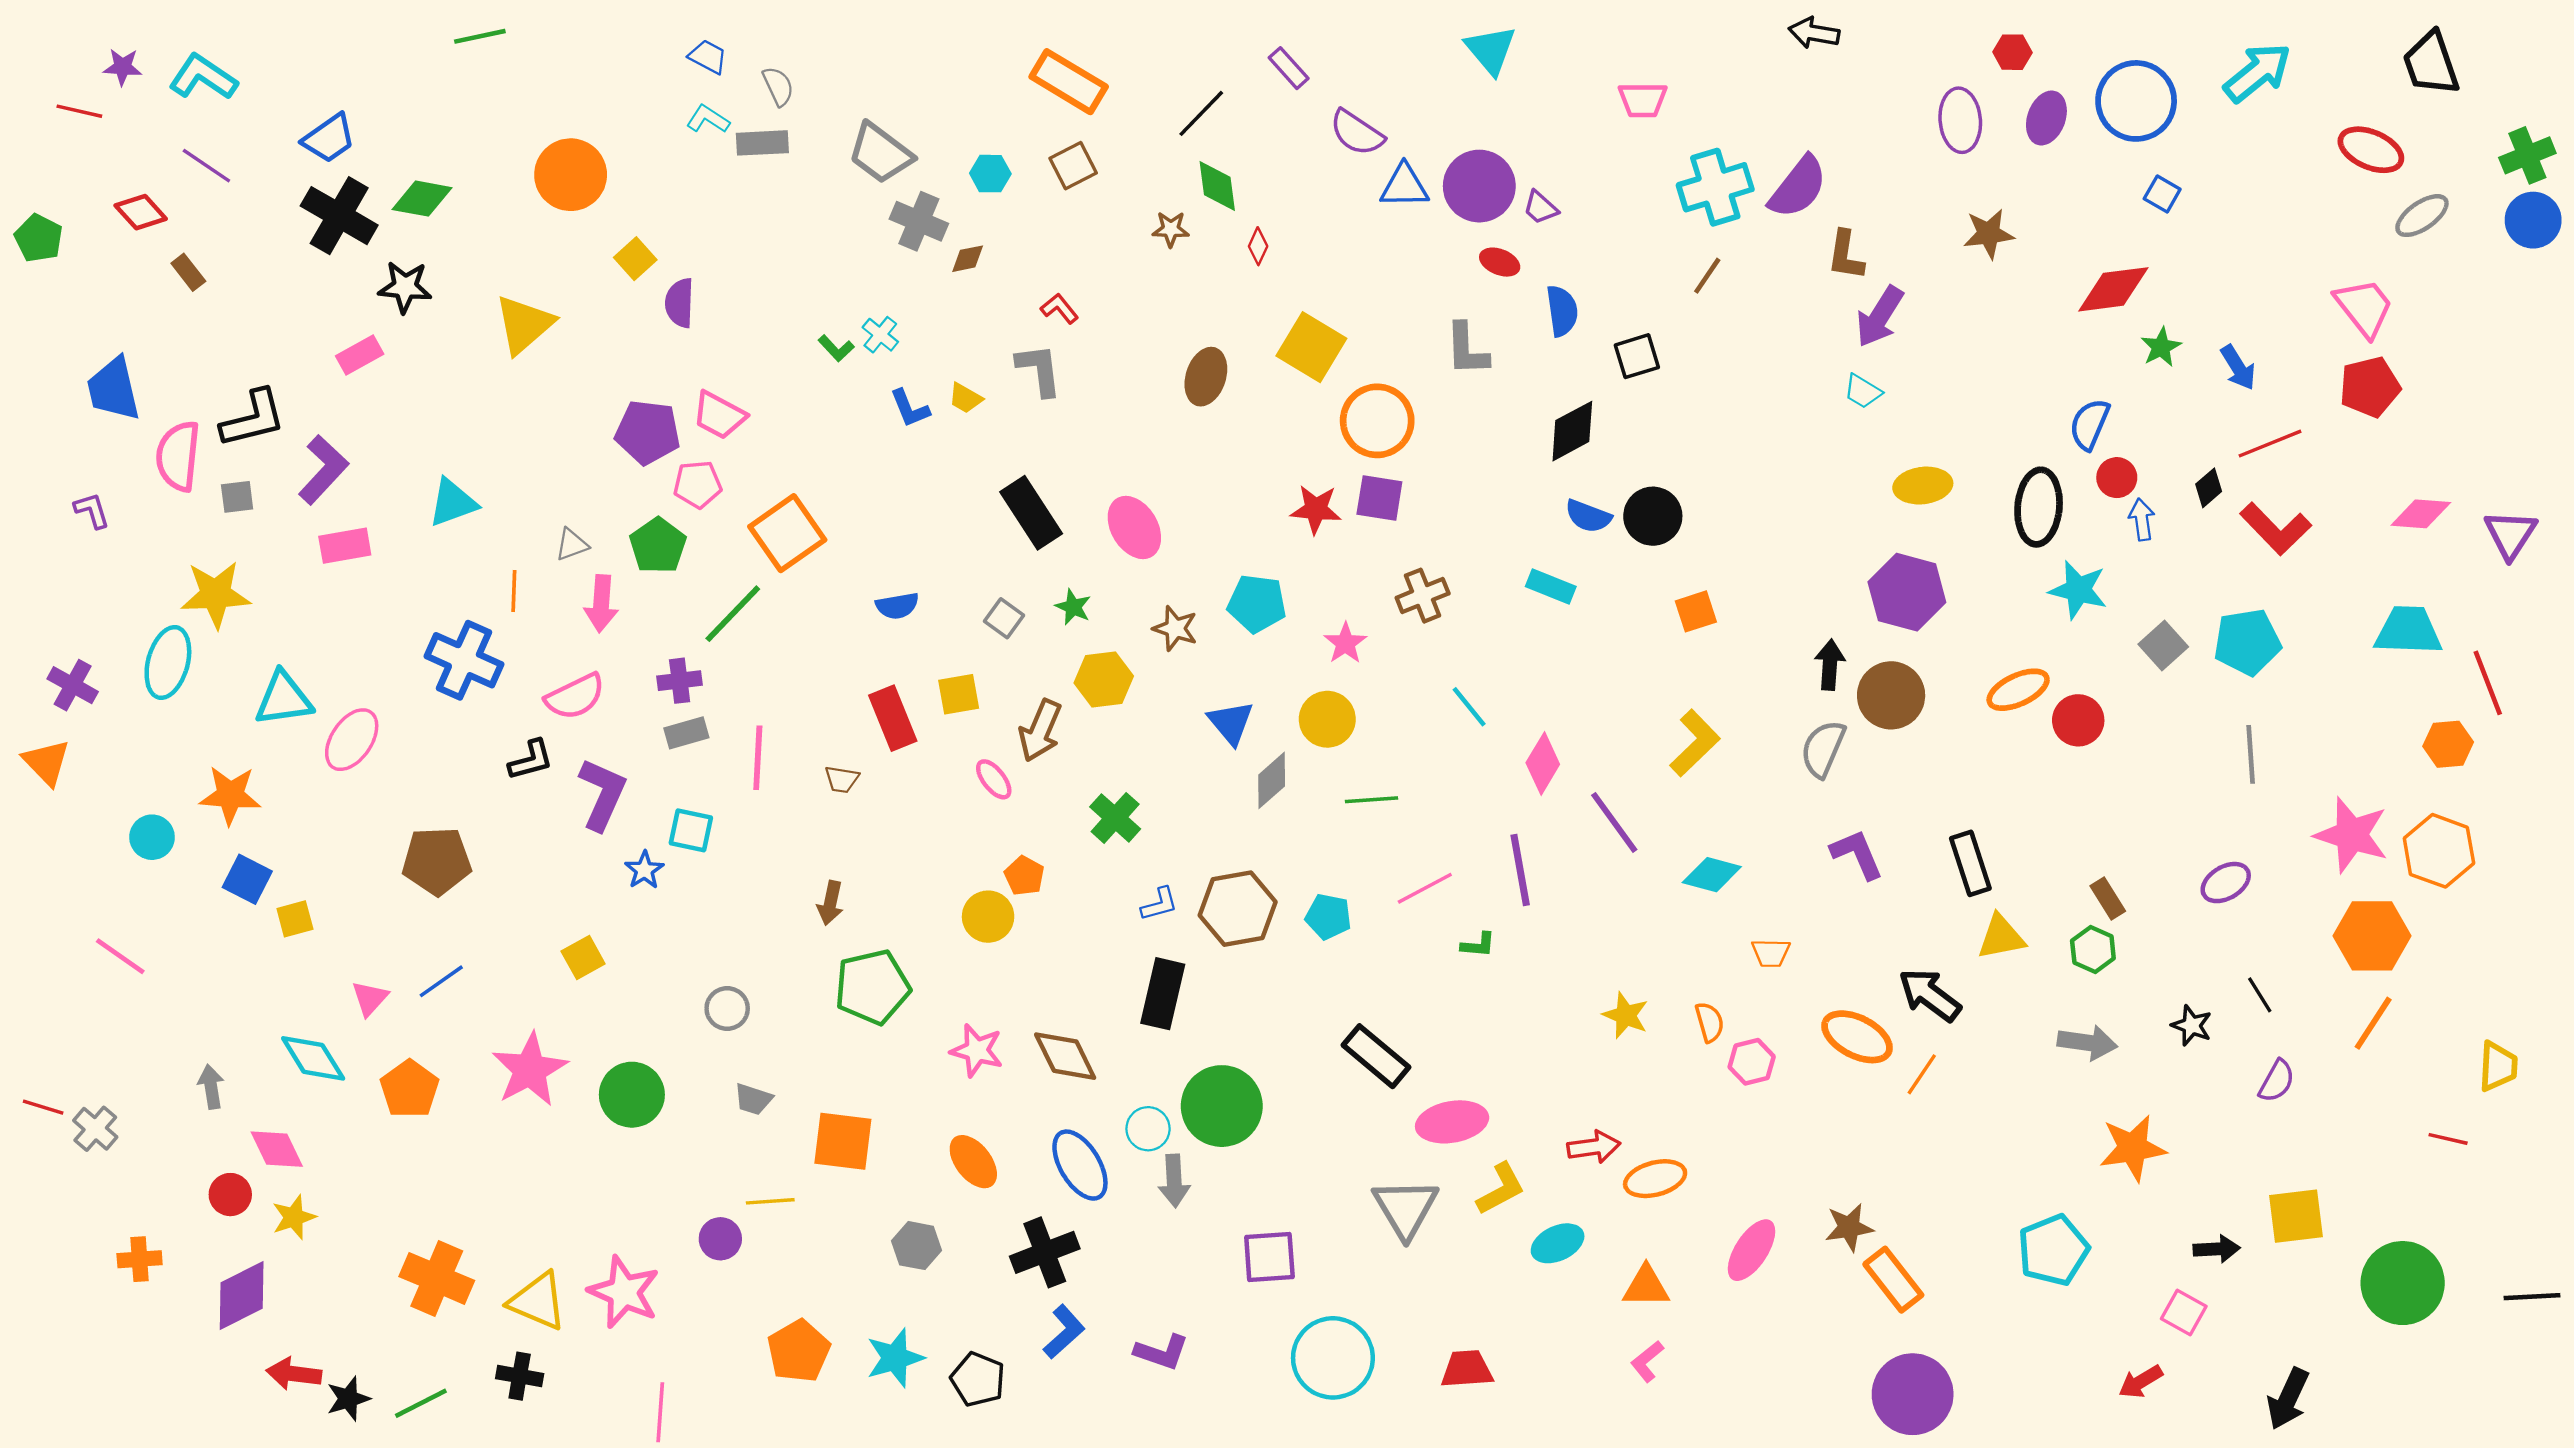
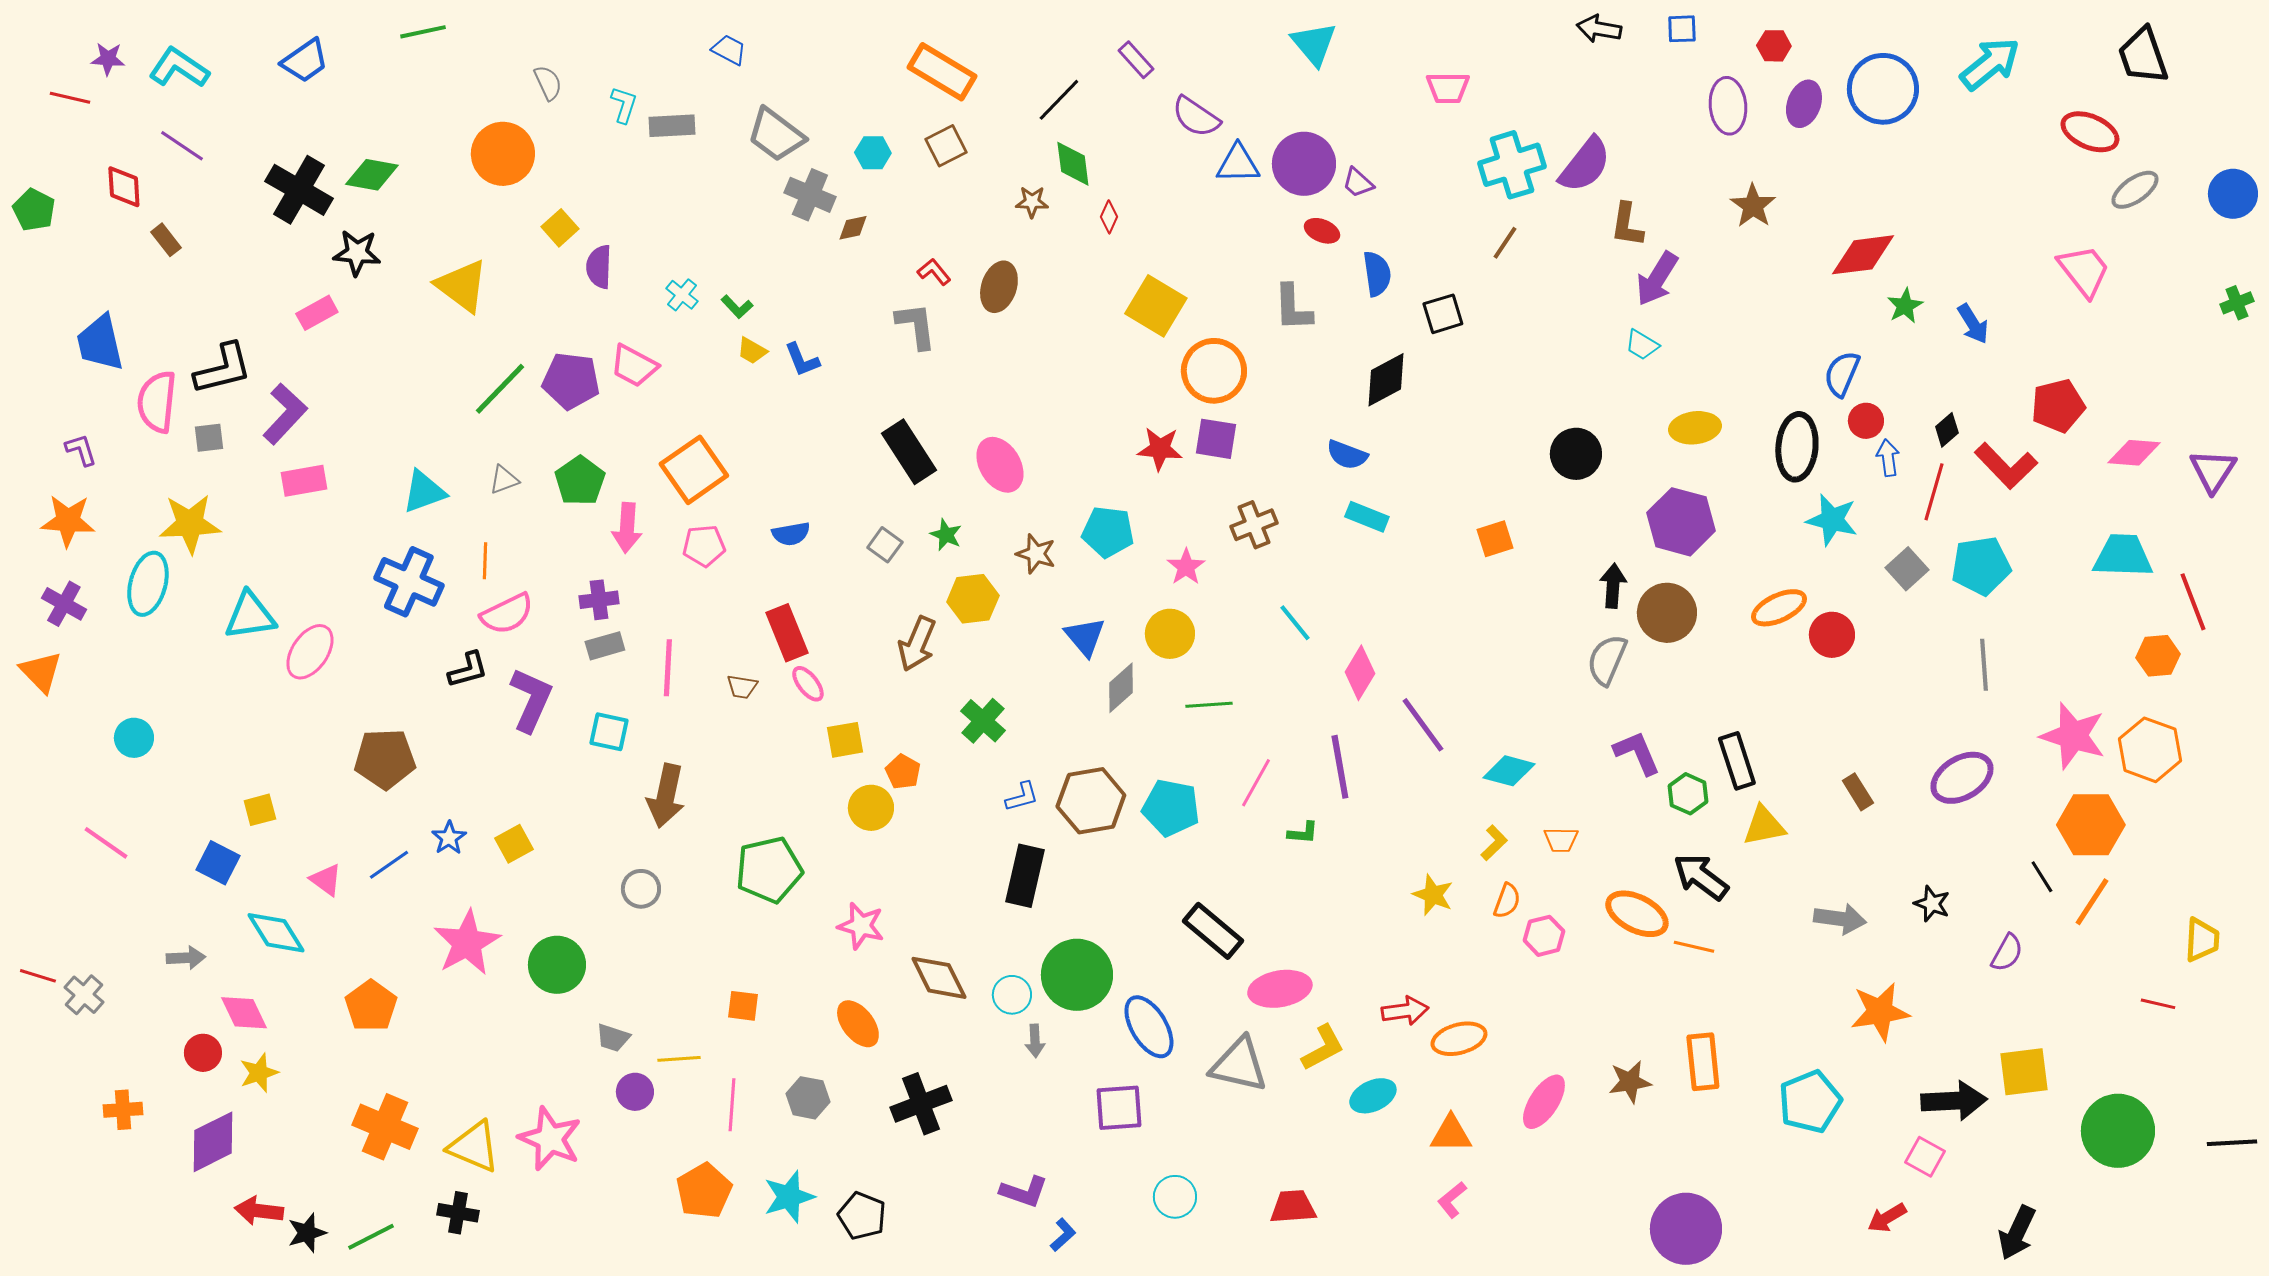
blue trapezoid: (708, 57) -> (729, 50), moved
gray semicircle: (778, 86) -> (548, 83), moved
cyan L-shape: (708, 119) -> (624, 105), turned 75
blue trapezoid: (329, 138) -> (305, 61), moved
green cross: (2527, 155) -> (2237, 303), moved, size x0.7
blue square: (2162, 194) -> (1682, 29), moved, turned -32
red diamond: (141, 212) -> (124, 187), turned 39
brown star: (1989, 234) -> (1753, 206), turned -30
yellow triangle: (524, 324) -> (462, 286), turned -42
cyan cross: (880, 335) -> (682, 295), moved
brown ellipse: (1206, 377) -> (999, 287), moved
red pentagon: (2370, 387) -> (2058, 406), moved
yellow trapezoid: (965, 398) -> (752, 351), moved
red line: (2270, 444) -> (1934, 492), moved, turned -52
pink pentagon: (698, 484) -> (704, 546), moved
cyan triangle: (453, 503) -> (424, 492), moved
blue semicircle: (1588, 516) -> (1347, 455), moved
black circle: (1653, 516) -> (1576, 454), moved
orange line: (514, 591) -> (485, 561), moved
pink arrow: (601, 604) -> (627, 528), moved
green line: (733, 614) -> (500, 389), moved
yellow square: (959, 694) -> (845, 740), moved
yellow L-shape: (1695, 743) -> (1494, 843), moved, size x0.6
pink ellipse: (994, 779) -> (808, 684), moved
orange star: (230, 795) -> (68, 521), moved
blue star: (644, 870) -> (449, 838), moved
blue square: (247, 879) -> (218, 863), moved
purple ellipse: (2226, 883) -> (1962, 778), size x1.4
pink line: (1425, 888) -> (1256, 783), turned -33
brown arrow: (830, 903) -> (666, 796), moved, size x1.6
cyan pentagon: (1328, 917) -> (1171, 808), size x1.4
green hexagon: (2093, 949) -> (1688, 794), moved
black line: (2260, 995) -> (2042, 877), moved
pink triangle: (370, 998) -> (326, 880), turned -36
orange semicircle: (1710, 1022) -> (1507, 901), turned 36
brown diamond: (1065, 1056) -> (939, 978), moved
orange line: (1922, 1074) -> (1694, 947), turned 69
gray arrow: (211, 1087) -> (186, 958), turned 96
orange pentagon: (410, 1089) -> (371, 1006), moved
gray trapezoid: (753, 1099) -> (613, 1038), moved
orange square: (843, 1141) -> (743, 1006), size x0.6
blue ellipse: (1080, 1165) -> (1149, 1027), moved
gray arrow: (1174, 1181) -> (1035, 1041), size x0.7
gray triangle: (1406, 1208) -> (1239, 1065), turned -46
black arrow: (2217, 1249) -> (1954, 1101), size x1.6
orange rectangle: (1893, 1280) -> (1703, 1062), moved, turned 32
blue L-shape: (1064, 1332) -> (1063, 1235), moved, size x0.7
cyan circle: (1333, 1358) -> (1175, 1197), size x0.6
pink line: (660, 1412) -> (732, 1105), moved

